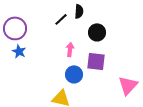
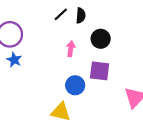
black line: (61, 19) -> (61, 14), moved
pink arrow: (70, 49) -> (71, 49), moved

